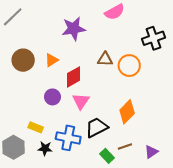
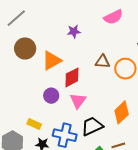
purple star: (74, 29) -> (74, 31), size x0.6
brown circle: (23, 60) -> (25, 49), moved
orange triangle: (51, 60) -> (52, 61), size x1.5

